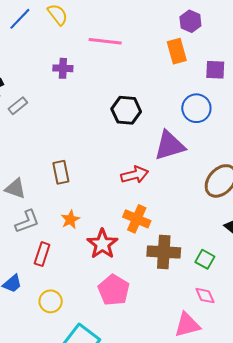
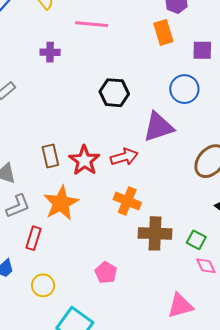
orange star: (70, 220) -> (61, 203), size x1.8
red star: (102, 244) -> (84, 160), moved
pink pentagon: (114, 290) -> (106, 273), size x0.7
pink diamond: (205, 296) -> (206, 266), moved

